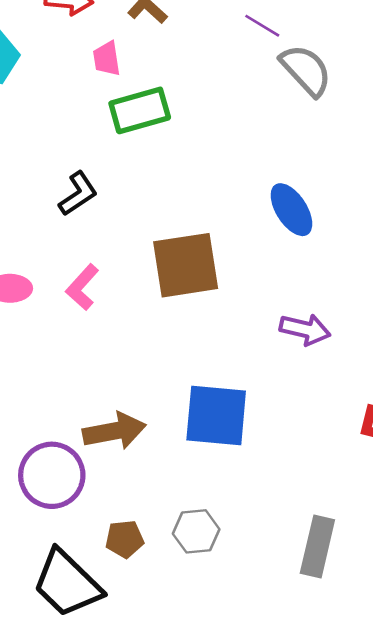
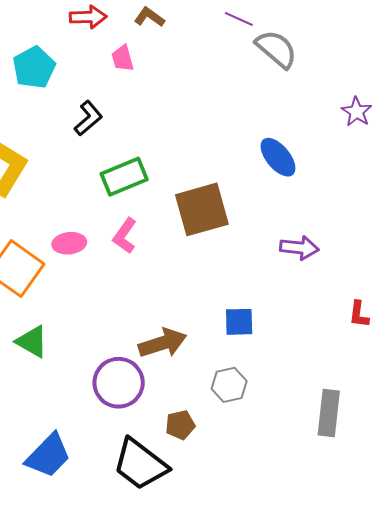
green rectangle: (140, 110) -> (124, 177), moved
black L-shape: (78, 194) -> (88, 118), moved
blue square: (216, 415) -> (239, 322), size x0.6
gray hexagon: (196, 531) -> (229, 385), moved

